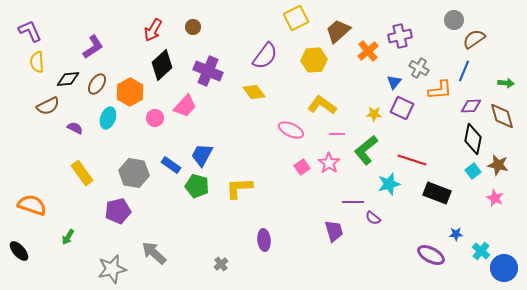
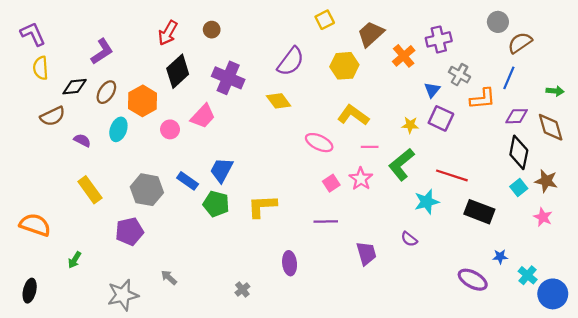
yellow square: (296, 18) -> (325, 20), size x0.7
purple line: (353, 202) -> (326, 222), moved
black ellipse: (19, 251) -> (30, 291), moved, turned 55
gray arrow: (154, 253) -> (169, 277), size x0.6

